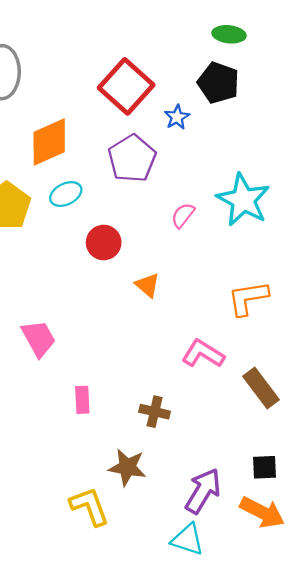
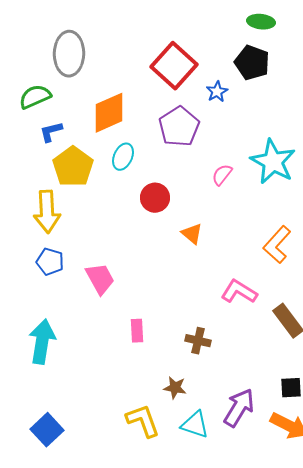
cyan ellipse: (66, 194) -> (123, 157), turned -40
orange L-shape: (248, 298) -> (277, 245), turned -39
brown star: (127, 467) -> (175, 388), size x0.7
cyan triangle: (188, 539) -> (195, 425), moved

